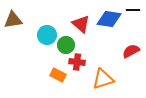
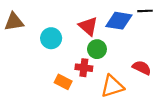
green circle: (66, 45) -> (97, 49), moved
red semicircle: (131, 51) -> (142, 68), moved, turned 54

